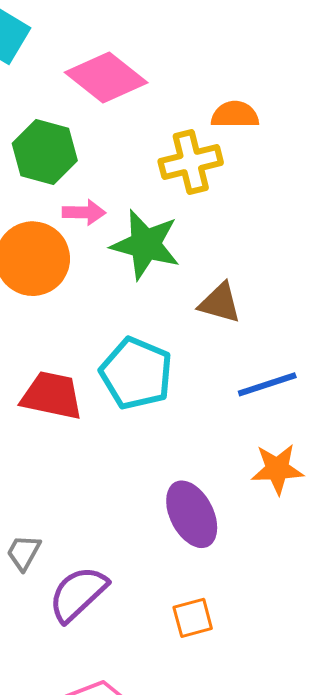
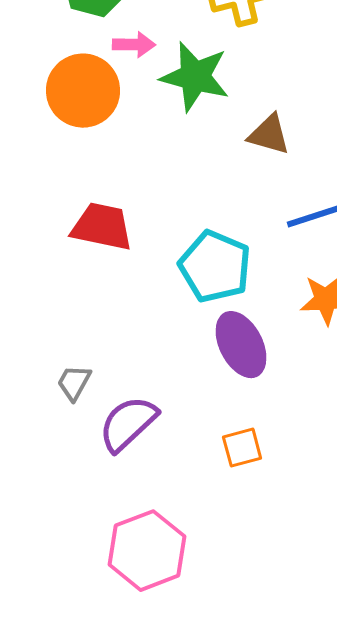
cyan pentagon: (136, 373) -> (215, 267), moved

